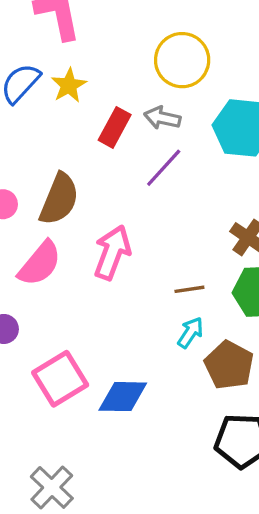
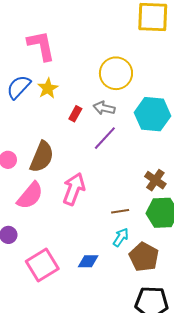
red rectangle: (115, 127) -> (75, 114), size x0.7
blue diamond: (123, 397) -> (88, 261), moved, size x0.7

